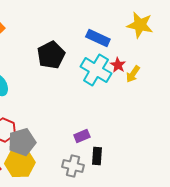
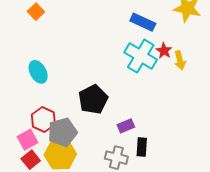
black pentagon: (51, 55) -> (93, 99), moved
yellow arrow: (133, 74) -> (180, 60), turned -48

